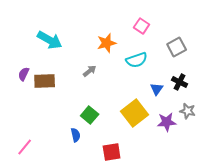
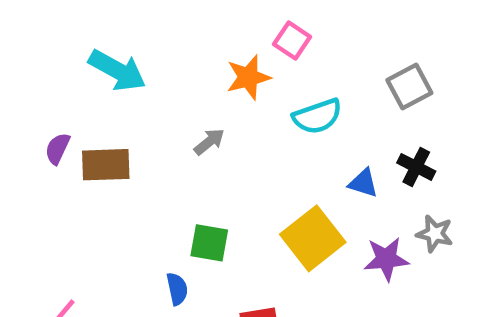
pink square: (142, 26) -> (292, 41), moved
blue triangle: (157, 89) -> (363, 183), turned -48
green square: (90, 115) -> (209, 243), turned -30

